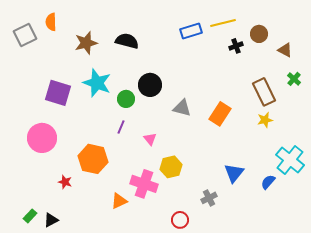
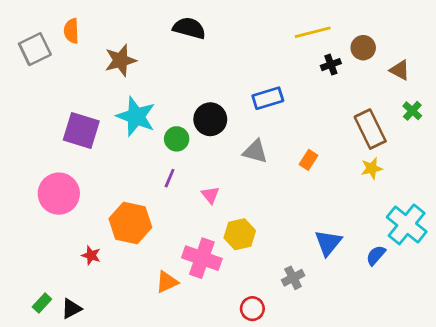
blue rectangle: (191, 31) -> (268, 98), moved
black semicircle: (127, 41) -> (189, 28), moved
orange rectangle: (220, 114) -> (308, 160), size x0.6

